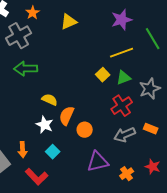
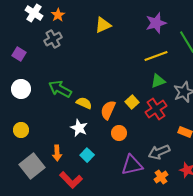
orange star: (33, 13) -> (58, 15), moved
gray cross: (19, 36) -> (53, 39), size x0.7
green arrow: (26, 69) -> (60, 89), moved, turned 30
yellow square: (103, 75) -> (132, 102), moved
orange semicircle: (67, 116) -> (108, 110), moved
gray arrow: (125, 135) -> (159, 152), moved

